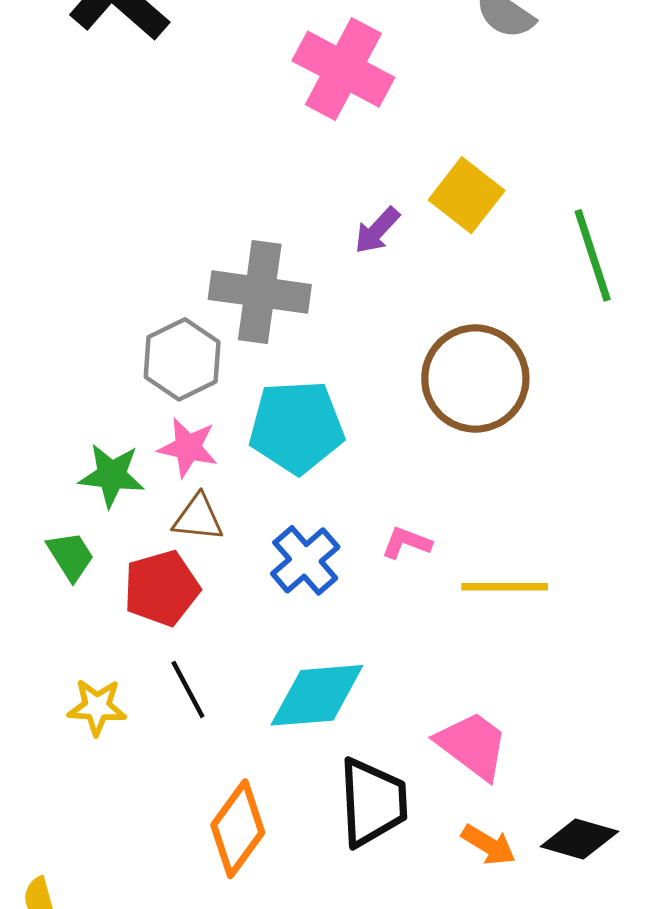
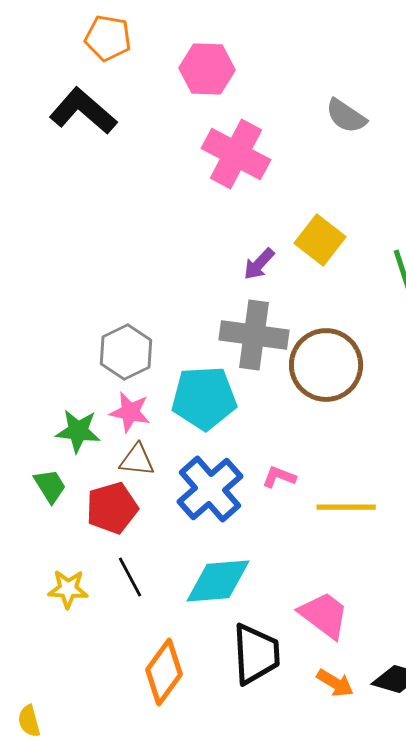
gray cross: (260, 292) -> (254, 335), moved
blue cross: (305, 560) -> (210, 489), size x1.4

